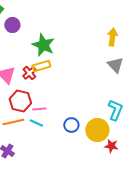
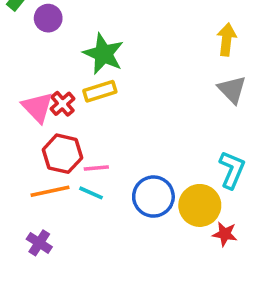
red cross: (29, 73) -> (62, 104), moved
blue circle: (71, 125) -> (153, 197), size x1.5

